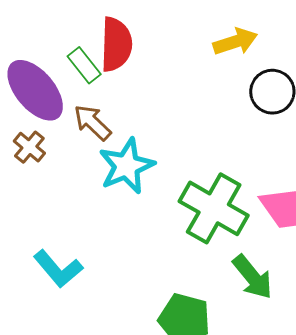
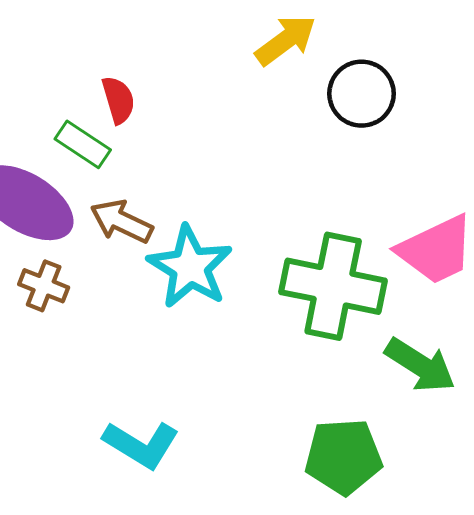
red semicircle: (116, 44) -> (118, 100), size x0.6

